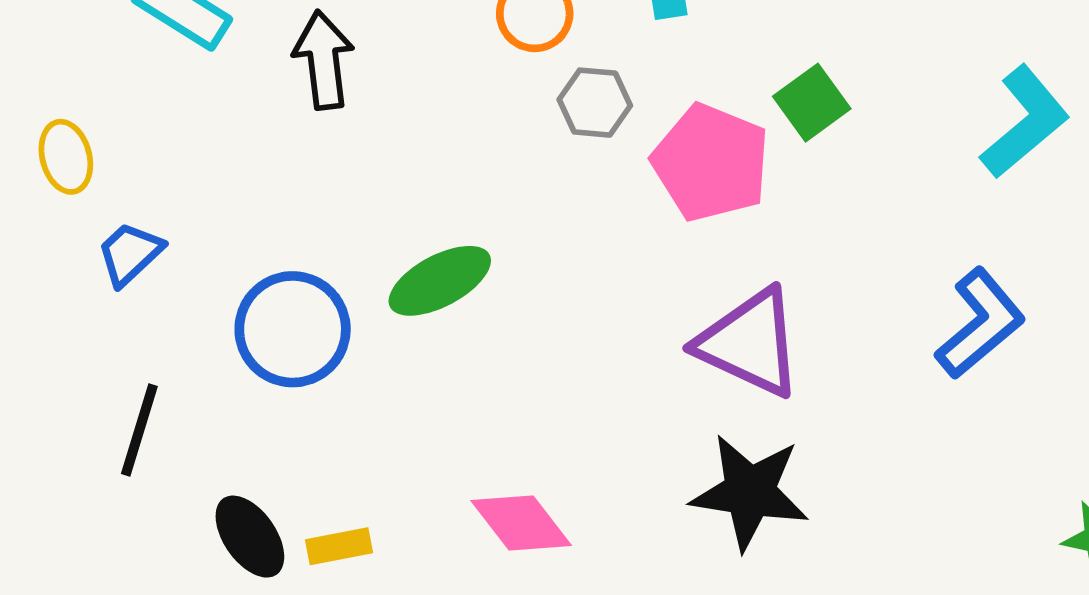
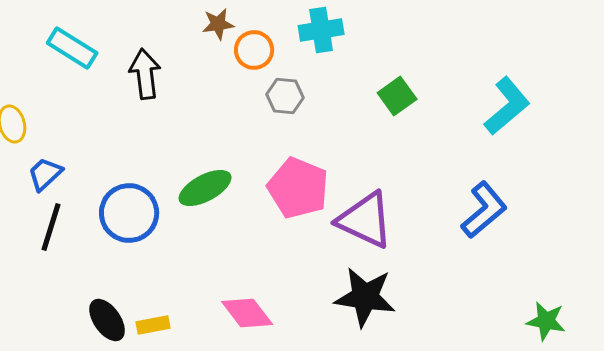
pink pentagon: (711, 163) -> (298, 188), moved
black line: (139, 430) -> (51, 227), moved

